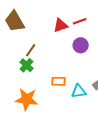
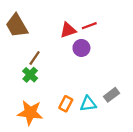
purple circle: (81, 45) -> (81, 48), moved
orange rectangle: (59, 81) -> (66, 104), moved, turned -64

